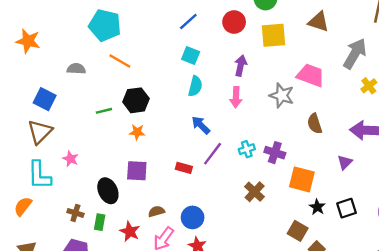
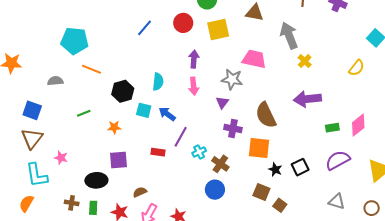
gray arrow: (355, 54) -> (289, 35), turned -44
cyan square: (191, 56) -> (144, 110), moved
black hexagon: (136, 100) -> (123, 91), moved
brown semicircle: (315, 124) -> (266, 115), moved, size x1.5
cyan cross: (247, 149) -> (199, 152), moved
purple triangle: (345, 162) -> (222, 102), moved
black ellipse: (108, 191) -> (96, 180), turned -60
blue circle: (193, 217) -> (215, 190), moved

